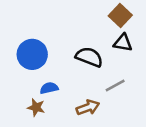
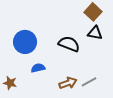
gray line: (115, 85) -> (89, 82), moved
brown star: (36, 107) -> (10, 83), moved

